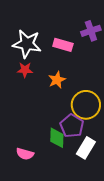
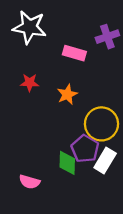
white star: (27, 44) -> (30, 27), moved
white rectangle: (86, 148) -> (105, 161), moved

